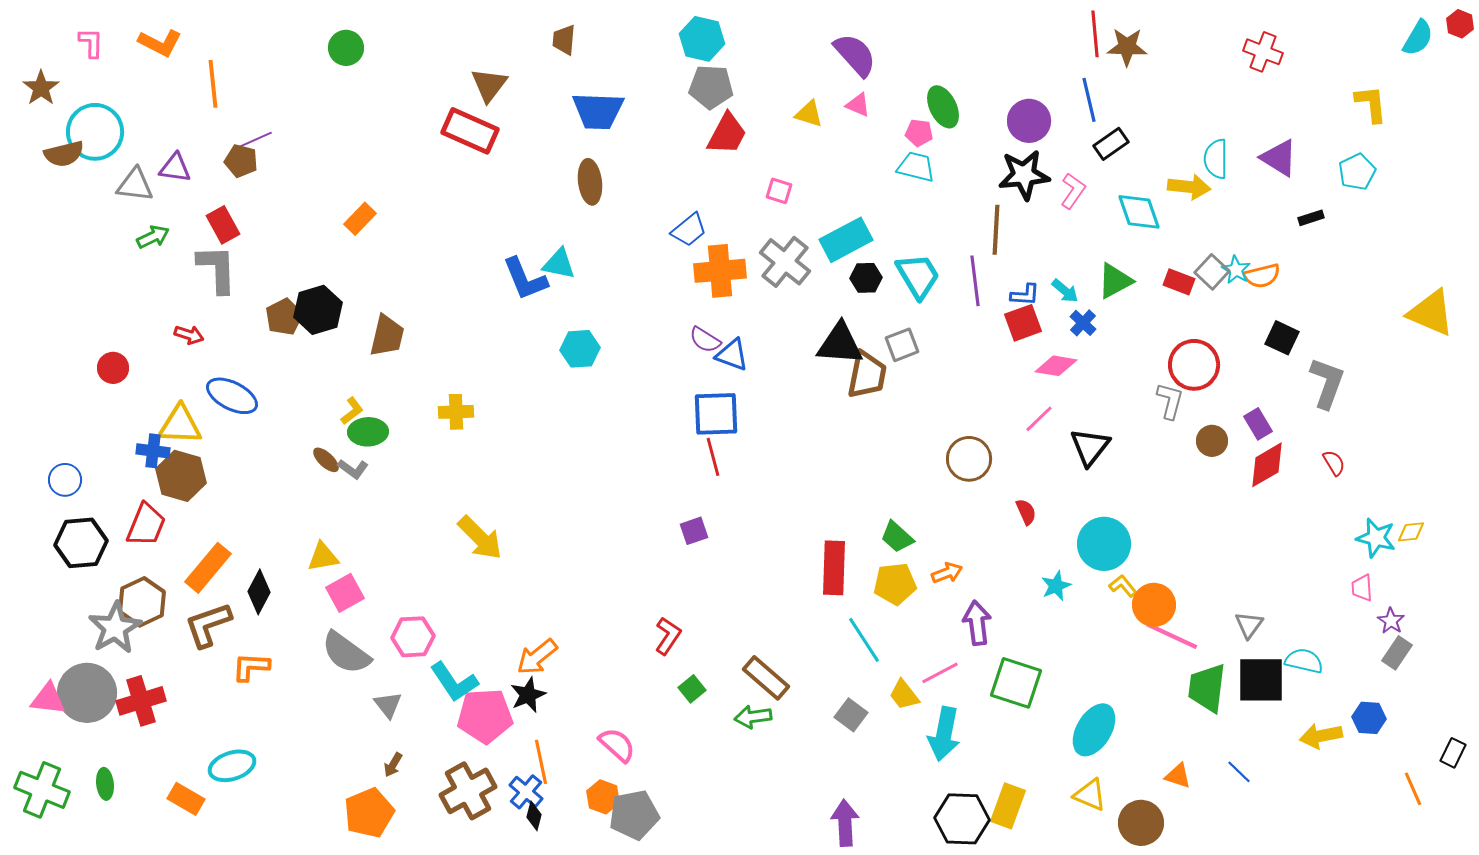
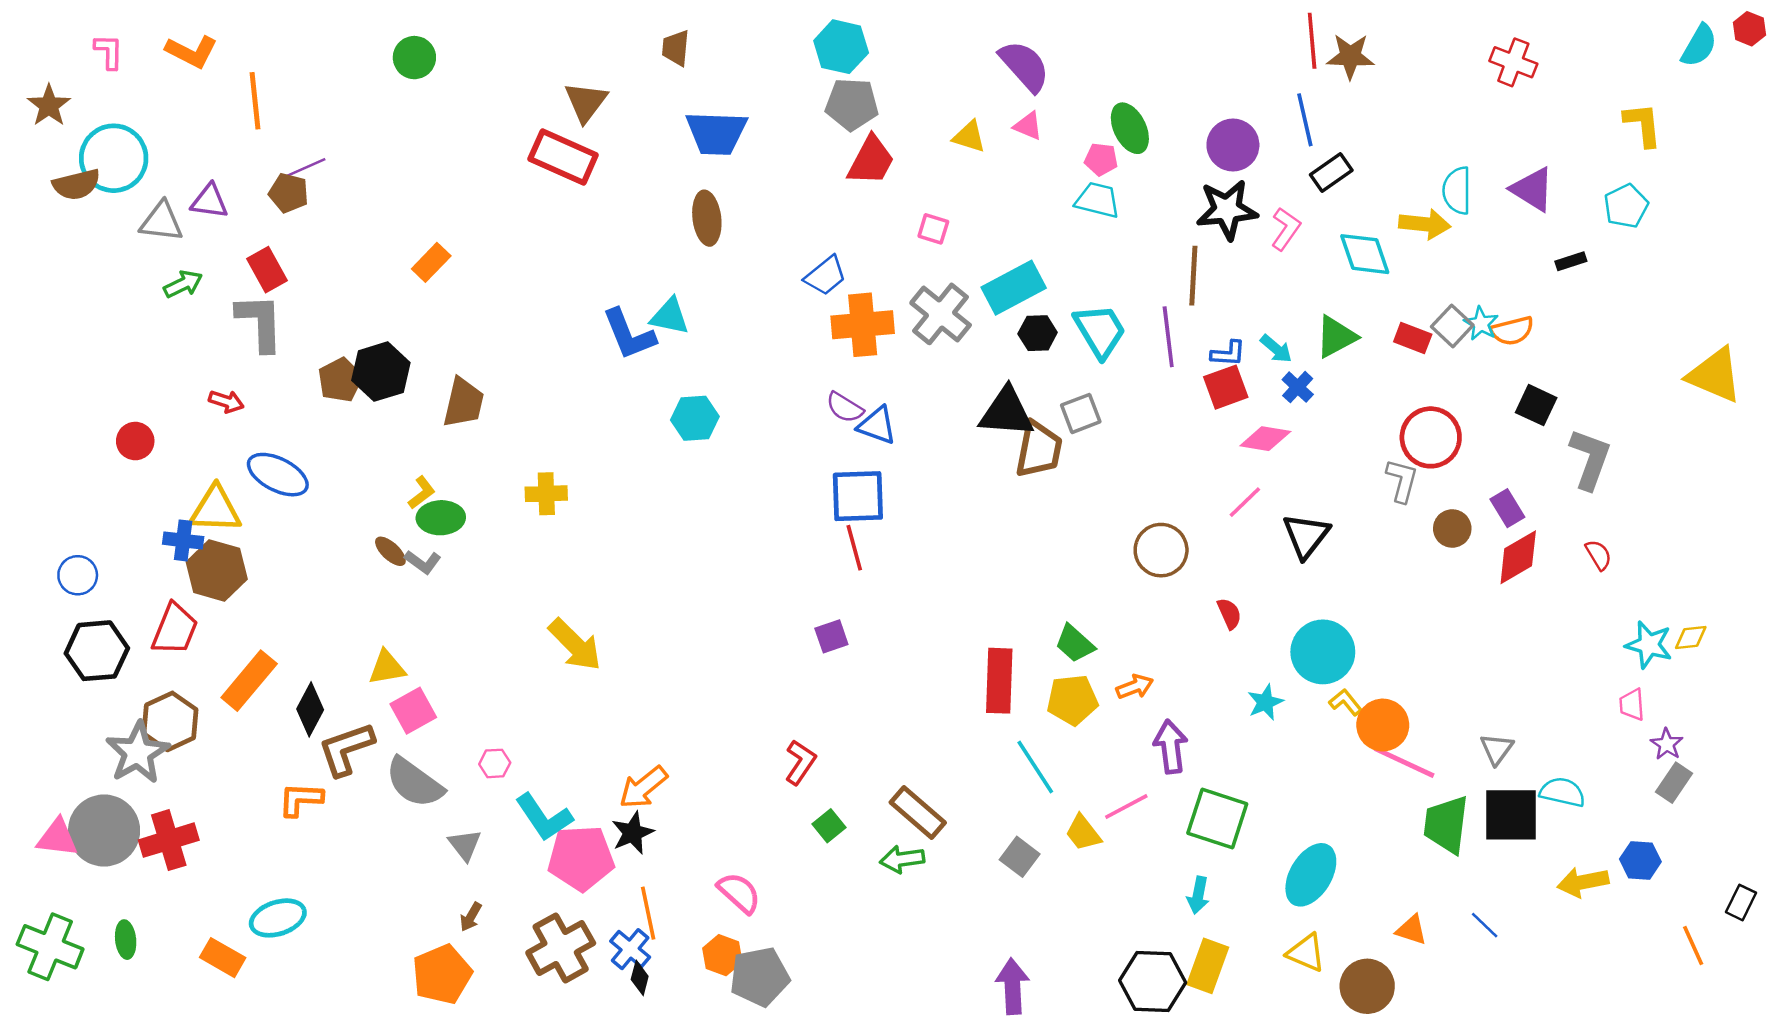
brown L-shape: (208, 625) -> (346, 749), moved
pink hexagon: (413, 637) -> (495, 763), size x0.6
cyan arrow: (944, 734) -> (1198, 895), moved, size x0.6

